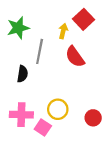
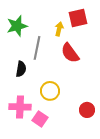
red square: (83, 19) -> (78, 18), turned 30
yellow circle: (58, 109) -> (50, 91), moved

